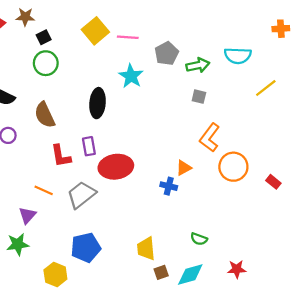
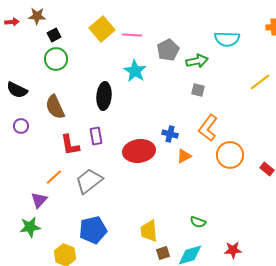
cyan semicircle: (238, 56) -> (227, 39), moved
red ellipse: (116, 167) -> (139, 151), moved
blue cross: (169, 186) -> (170, 134), moved
orange line: (44, 190) -> (54, 177), turned -66

